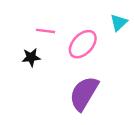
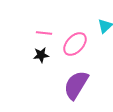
black star: (31, 57) -> (41, 55), moved

